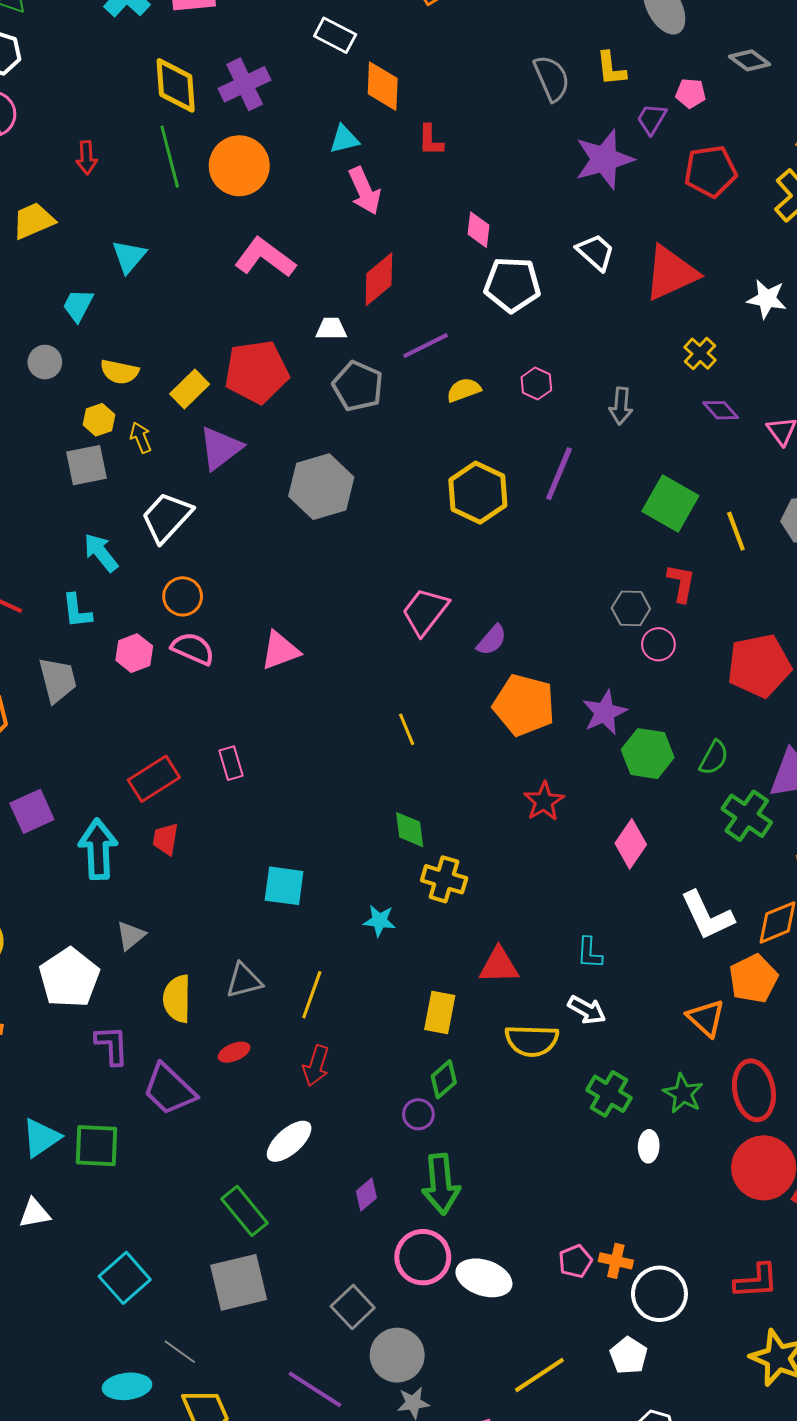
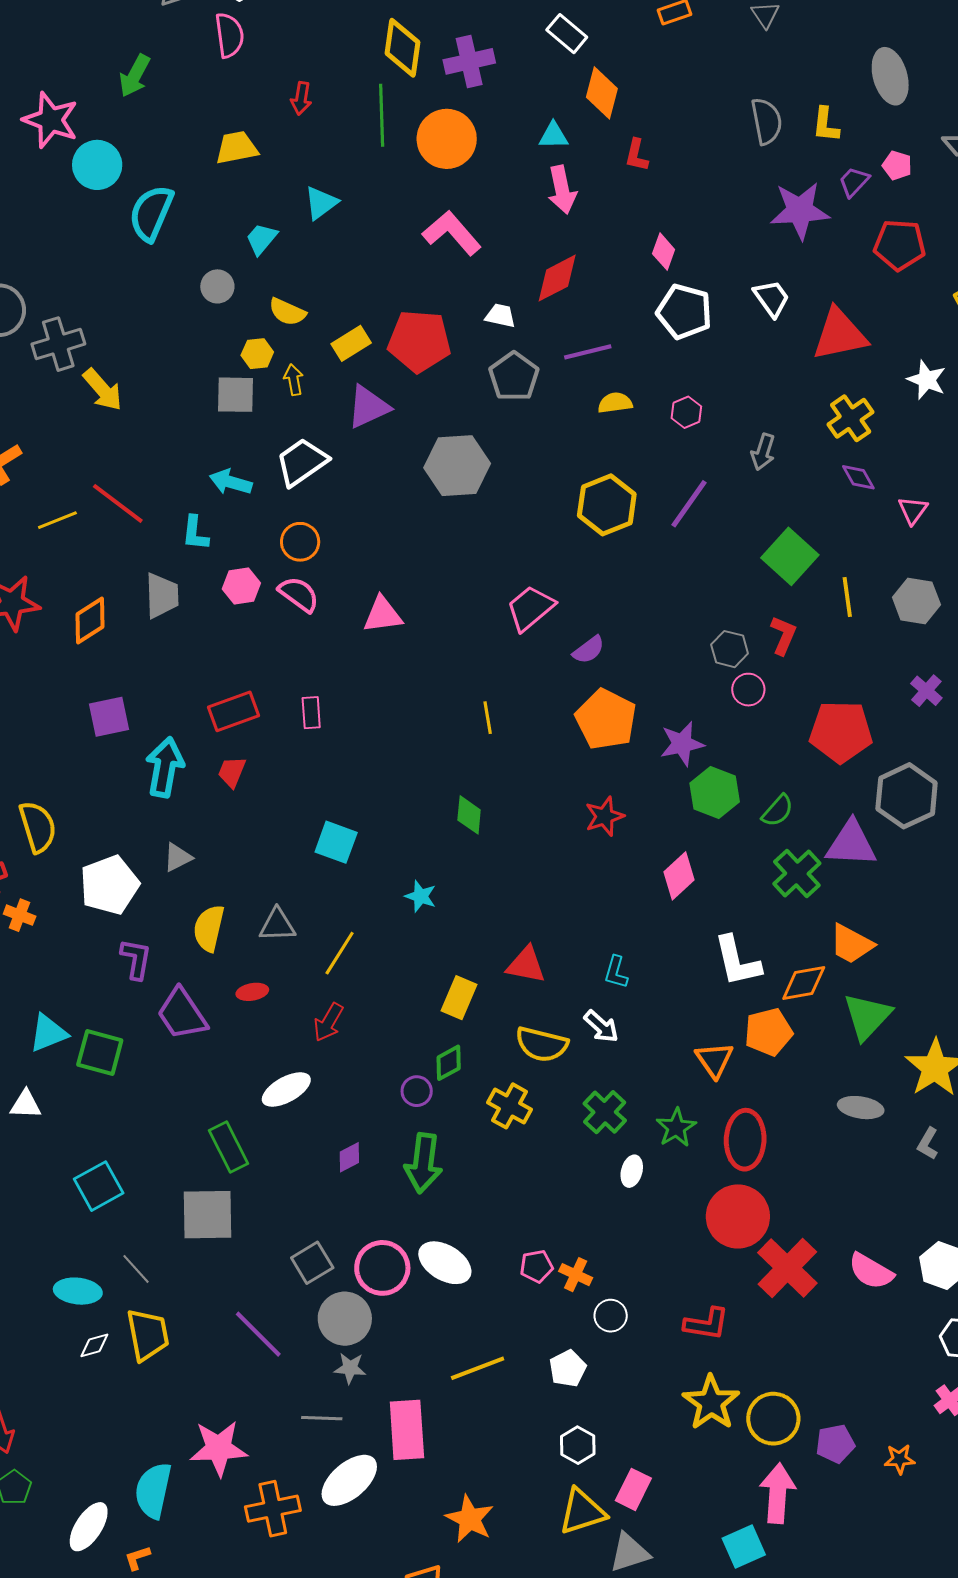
yellow cross: (700, 354) -> (851, 418), size x1.4
cyan arrow: (101, 553) -> (231, 482), turned -48
yellow cross: (444, 879) -> (509, 1106), moved
pink circle: (423, 1257) -> (382, 1268), moved
white circle: (659, 1294) -> (611, 1316), size x0.6

